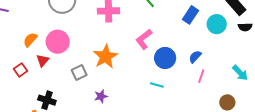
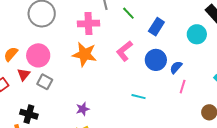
blue rectangle: (190, 15) -> (156, 27), moved
orange star: (106, 57) -> (84, 54), moved, turned -30
blue circle: (165, 58) -> (156, 60), moved
gray square: (79, 73) -> (45, 82), moved, turned -35

